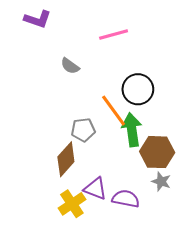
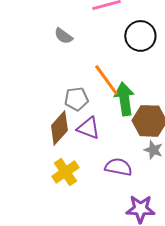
black circle: (138, 89) -> (140, 36), moved
purple triangle: (95, 189) -> (88, 128), moved

